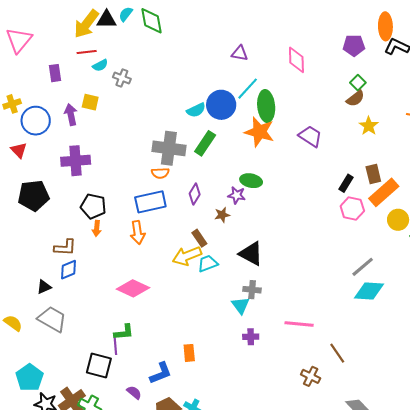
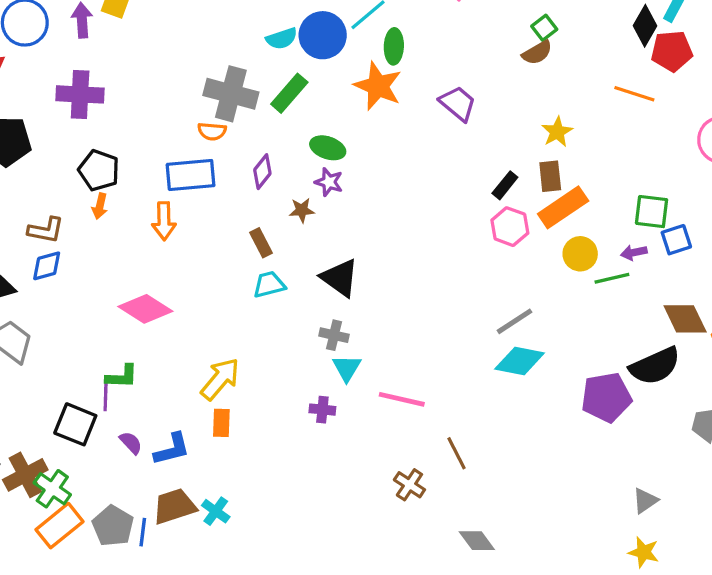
green ellipse: (266, 106) -> (394, 46), size x0.7
yellow star: (369, 126) -> (557, 132), moved
green ellipse: (251, 181) -> (328, 148), moved
yellow arrow: (187, 256) -> (220, 379), moved, turned 144
cyan triangle: (241, 305) -> (347, 368), moved
purple semicircle: (134, 392) -> (131, 443), moved

